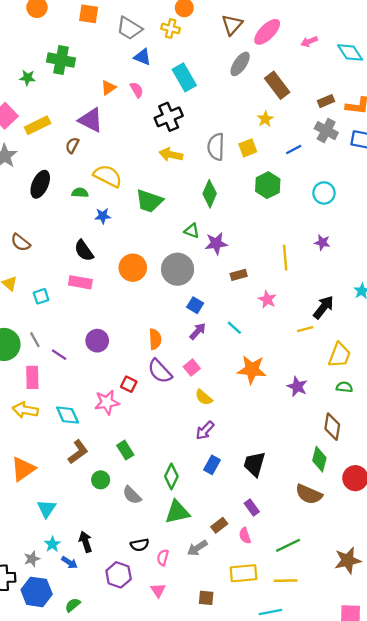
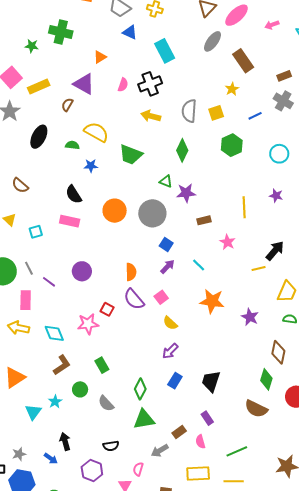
pink semicircle: (137, 90) -> (123, 85), moved, turned 48
cyan star: (52, 544) -> (55, 402), moved
pink semicircle: (163, 557) -> (138, 469), moved

